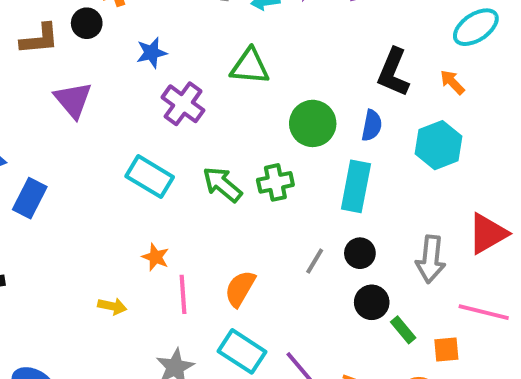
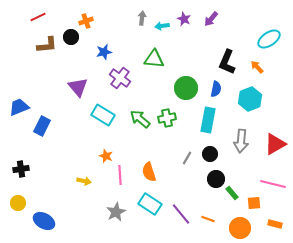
purple triangle: (73, 100) -> (78, 87), moved
gray arrow: (431, 259) -> (241, 141), moved
orange semicircle: (240, 289) -> (149, 172), turned -48

